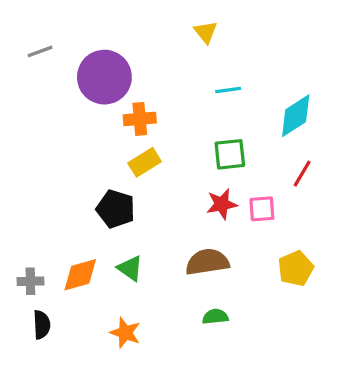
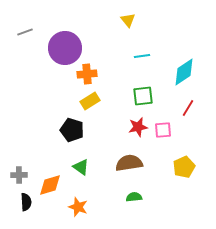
orange diamond: (80, 275) -> (50, 185), moved

